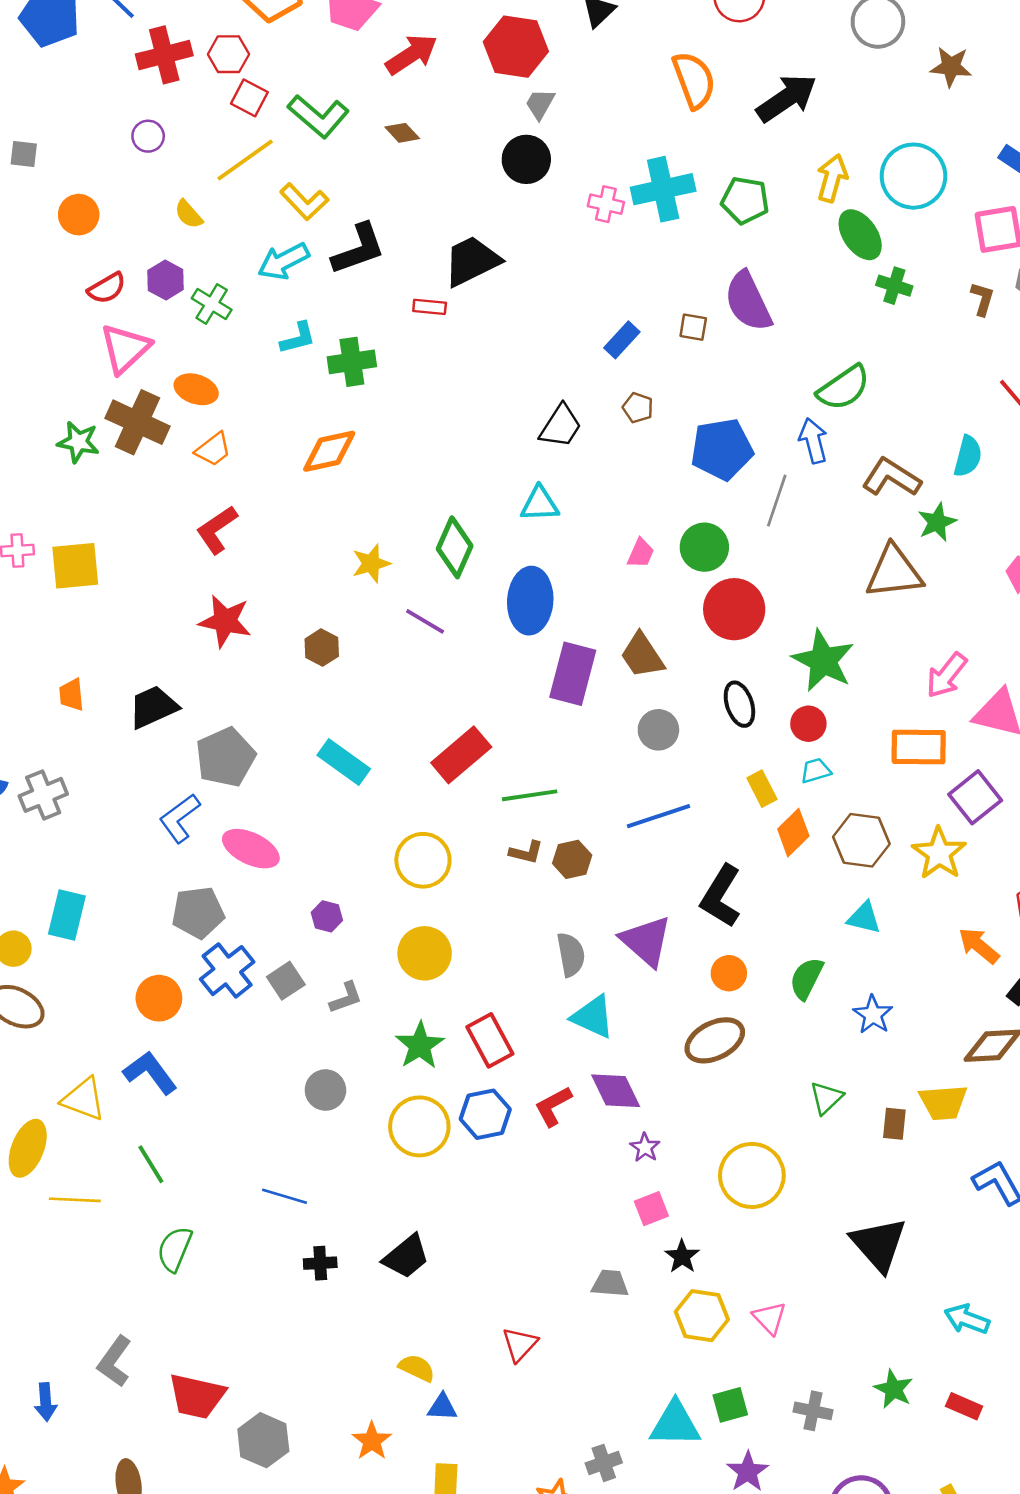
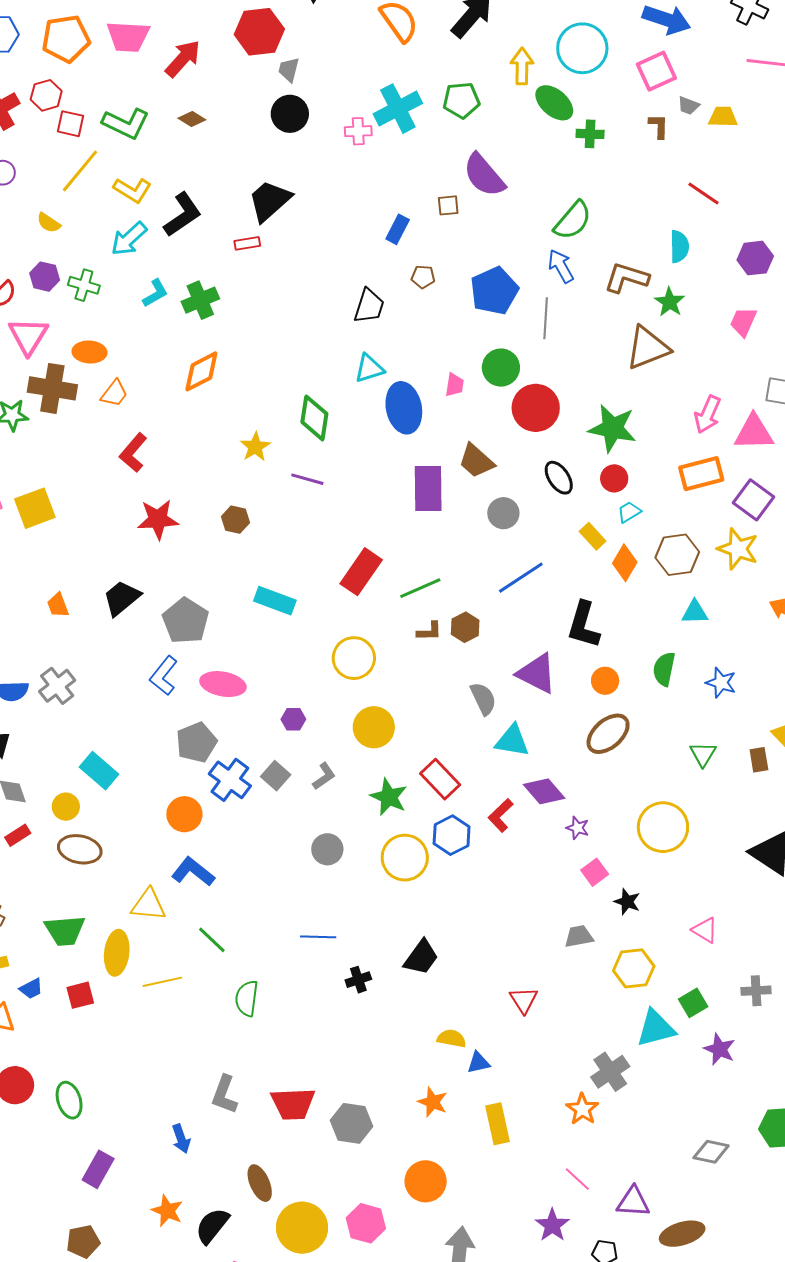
blue ellipse: (530, 601) -> (404, 408), moved
cyan rectangle: (67, 915) -> (99, 771), turned -48
yellow hexagon: (702, 1316) -> (634, 968), moved
gray cross: (604, 1463) -> (610, 1072), size x1.4

